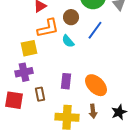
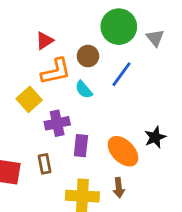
yellow square: (29, 48) -> (29, 99), turned -30
purple cross: (24, 72) -> (57, 123), moved
black star: (119, 112) -> (155, 137), moved

